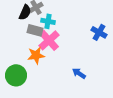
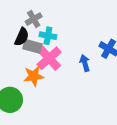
black semicircle: (25, 12) -> (22, 37), moved
blue arrow: (79, 73) -> (85, 63), moved, turned 40

